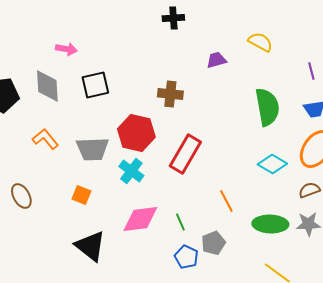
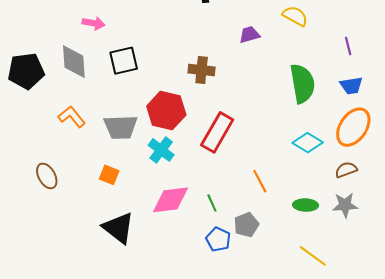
green ellipse: (270, 224) -> (306, 205), size x0.7

